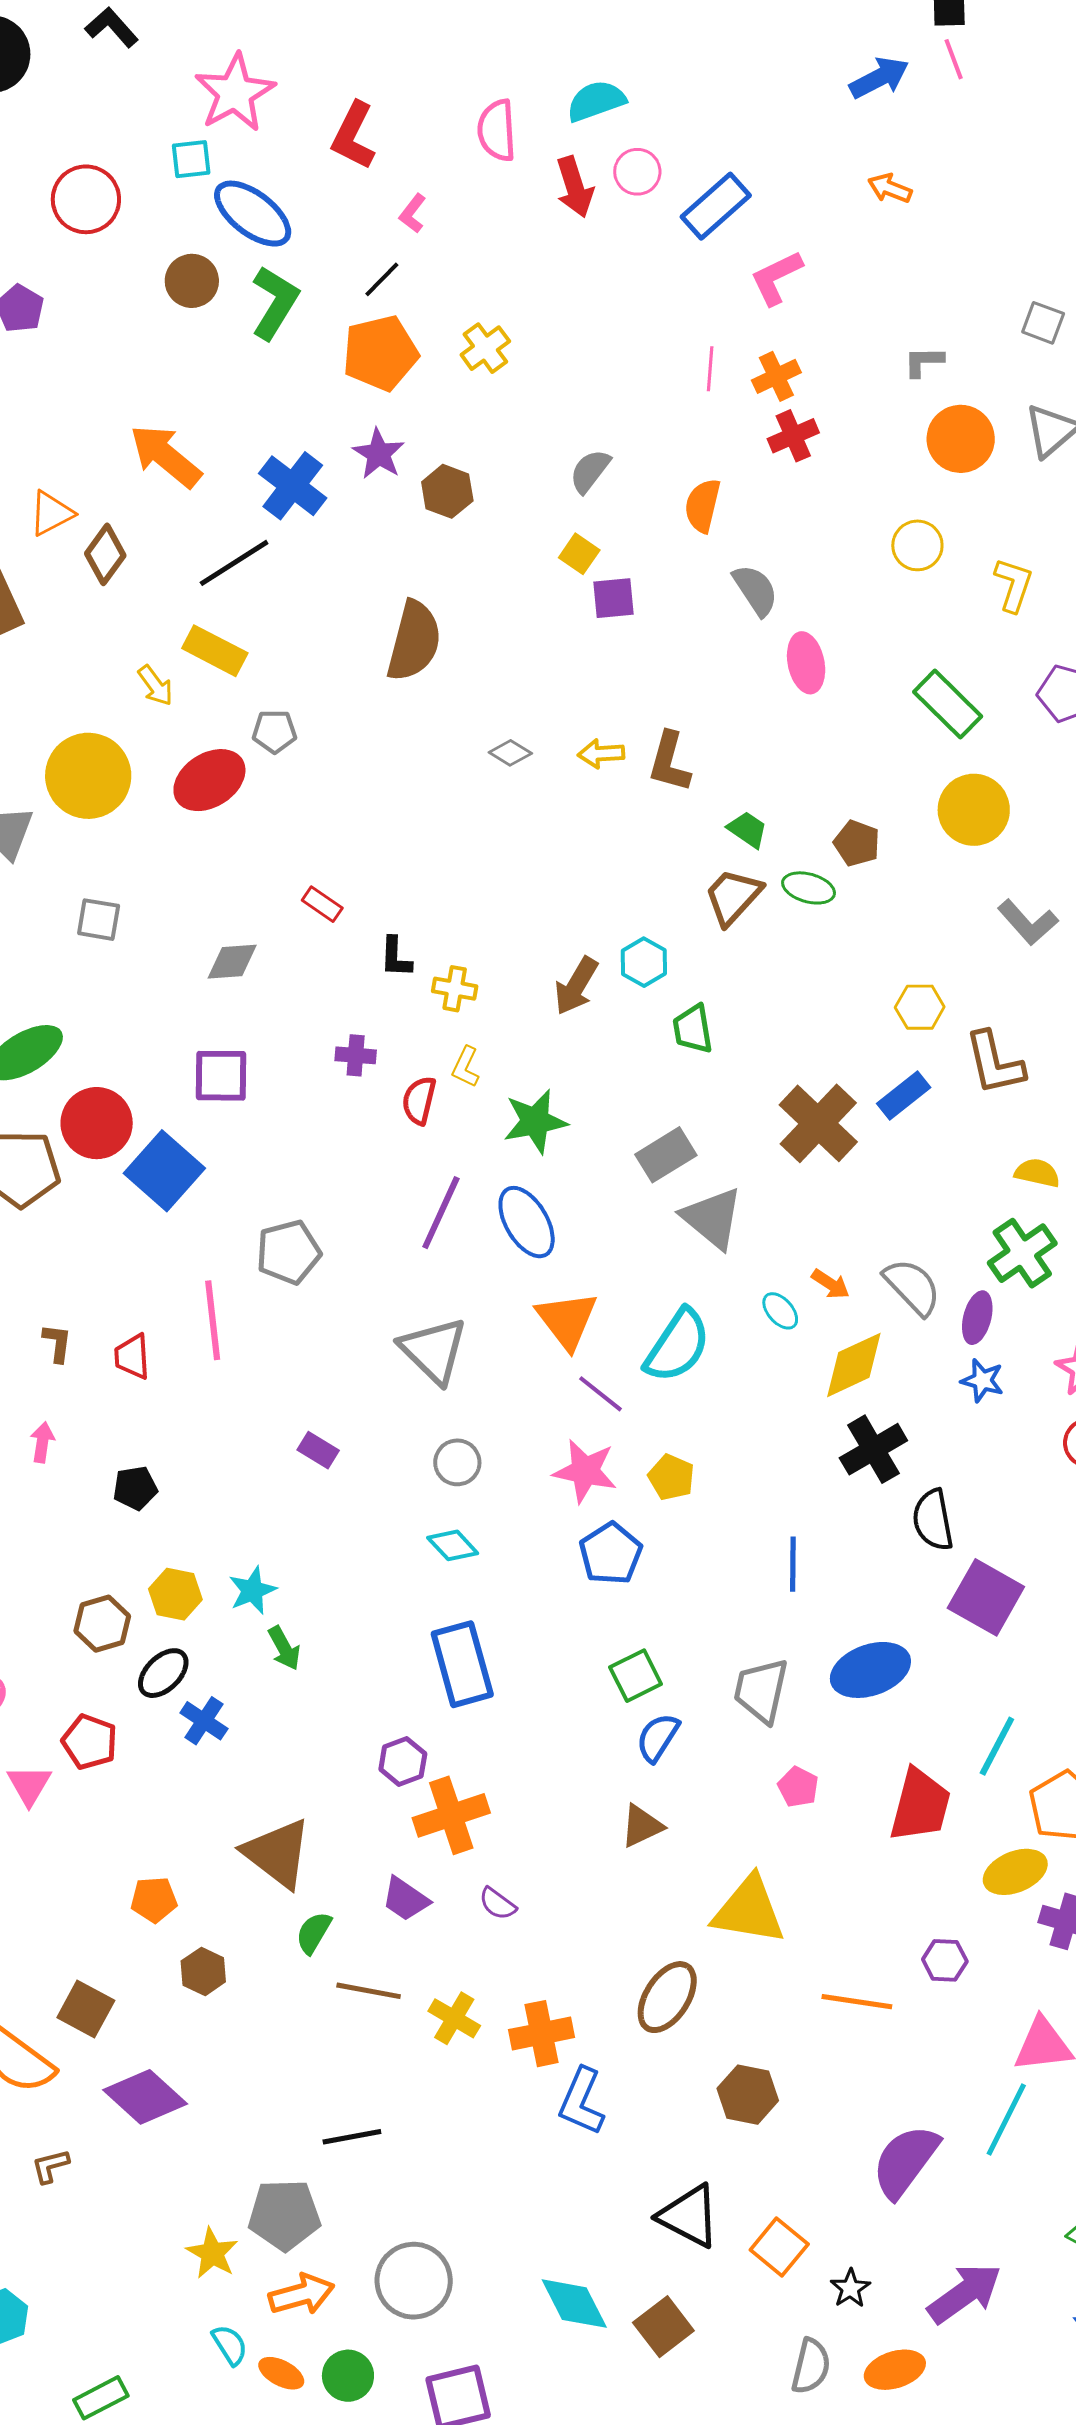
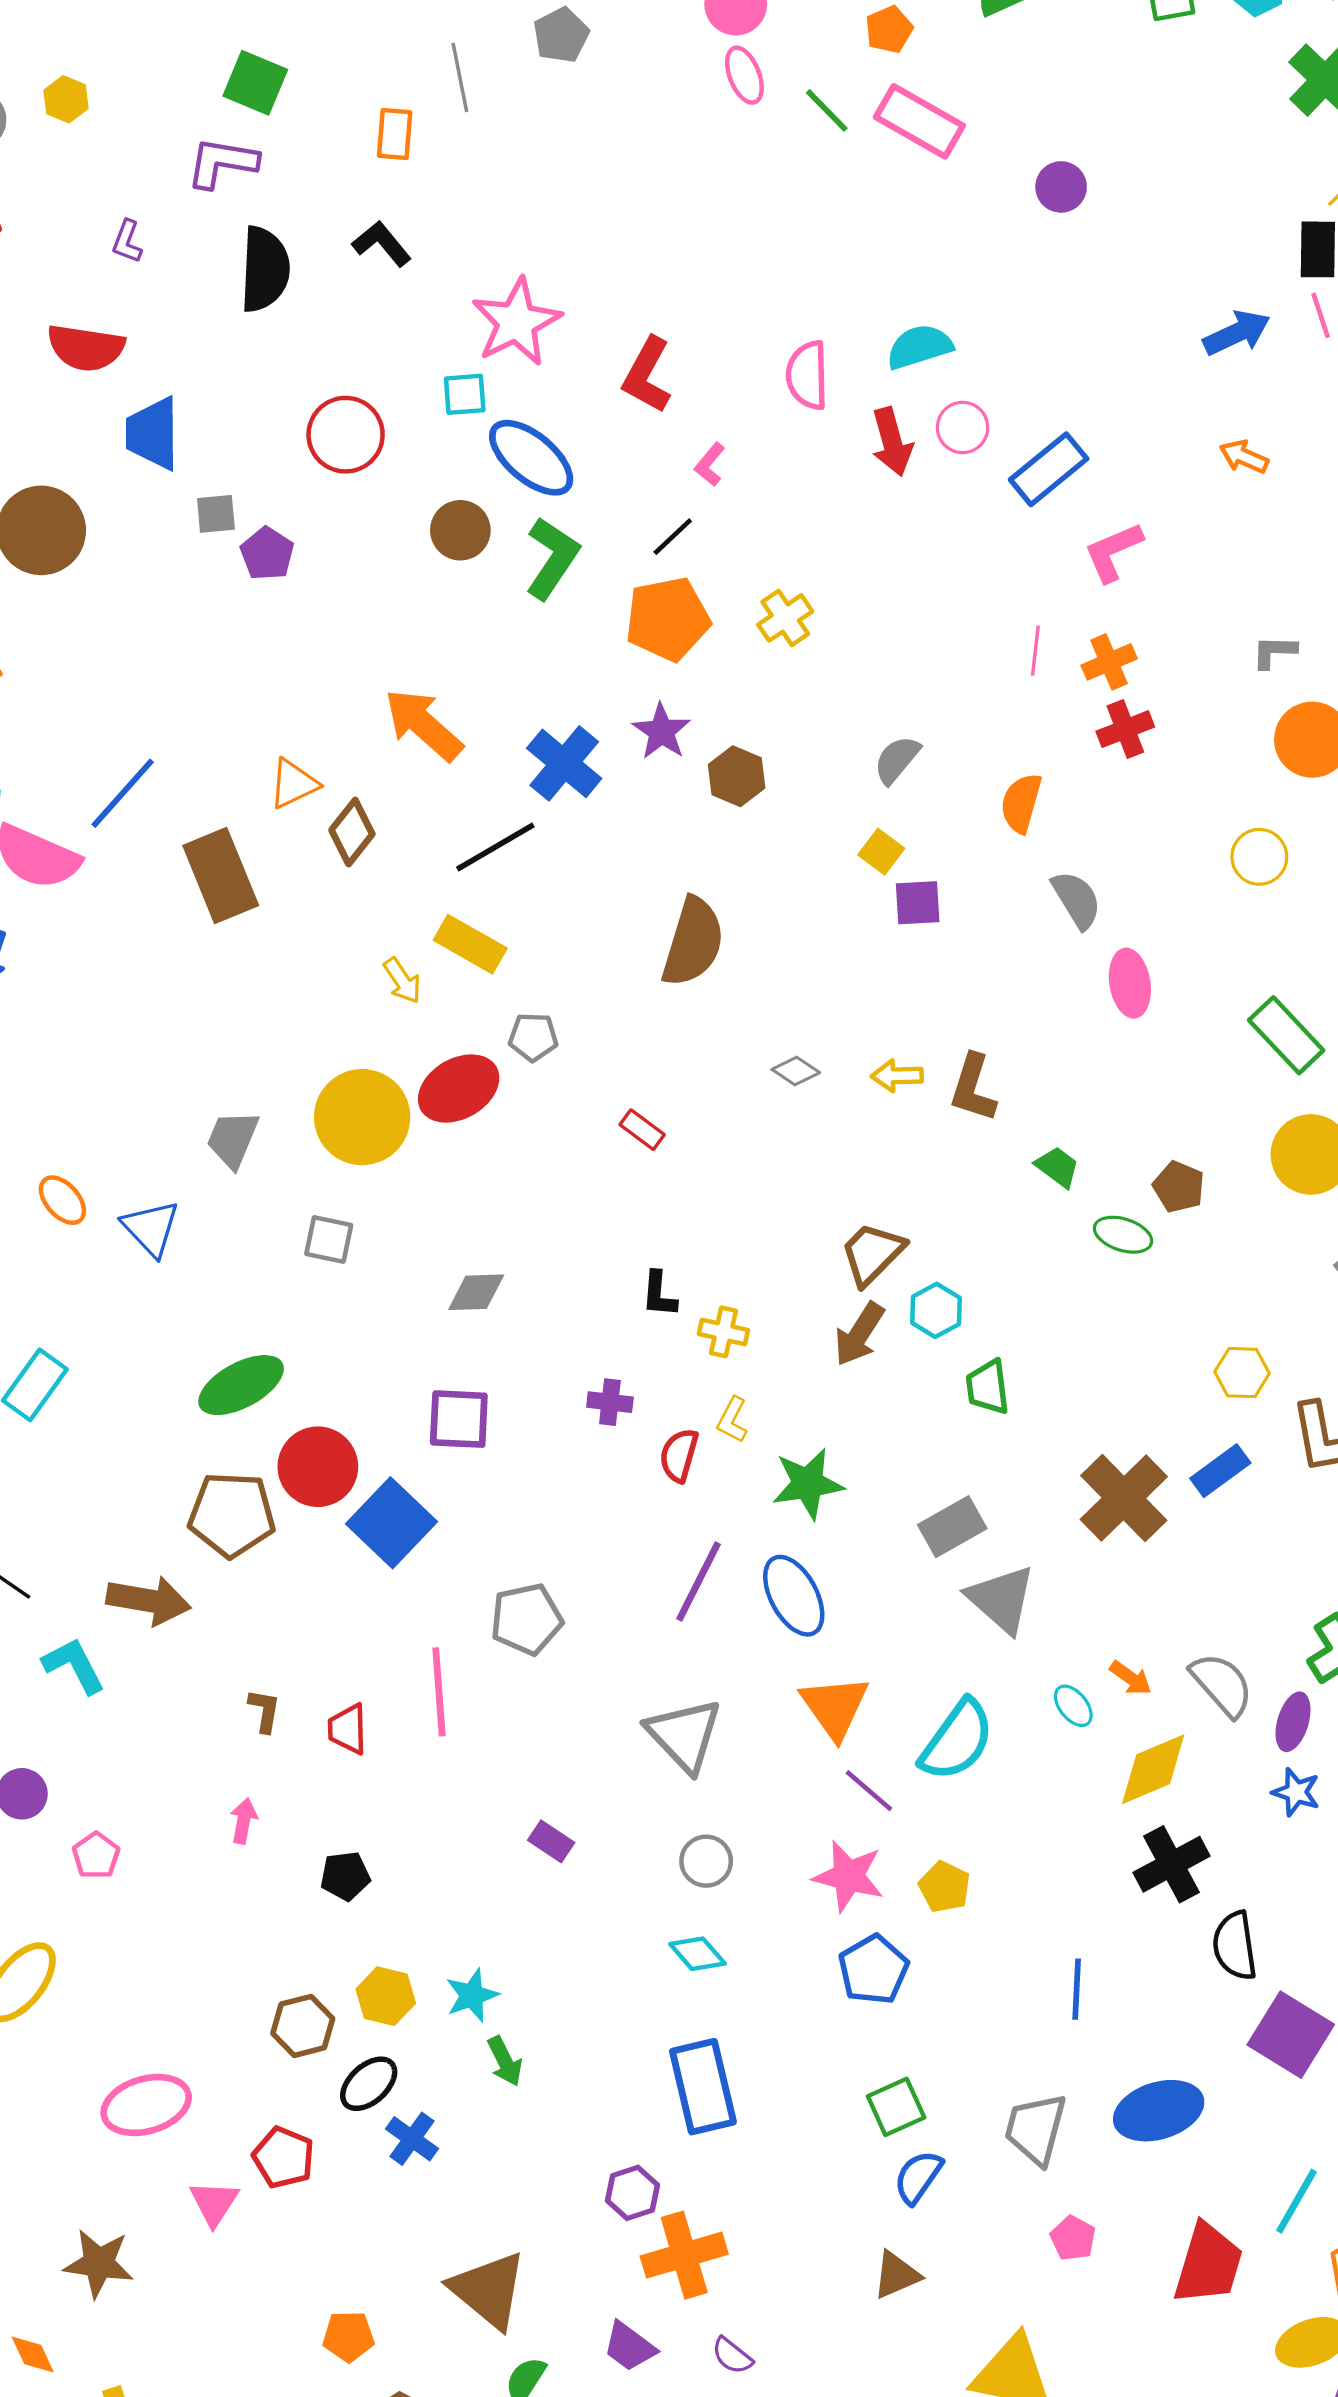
yellow circle: (88, 776) -> (362, 1117), moved
brown trapezoid: (733, 897) -> (872, 1254), moved
red rectangle: (322, 904) -> (642, 1130), moved

